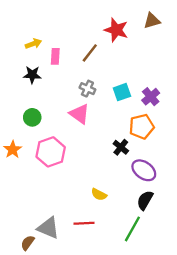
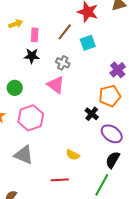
black star: (32, 75) -> (32, 56), moved
cyan square: (122, 92) -> (88, 43), moved
gray triangle: (48, 228) -> (24, 155), moved

